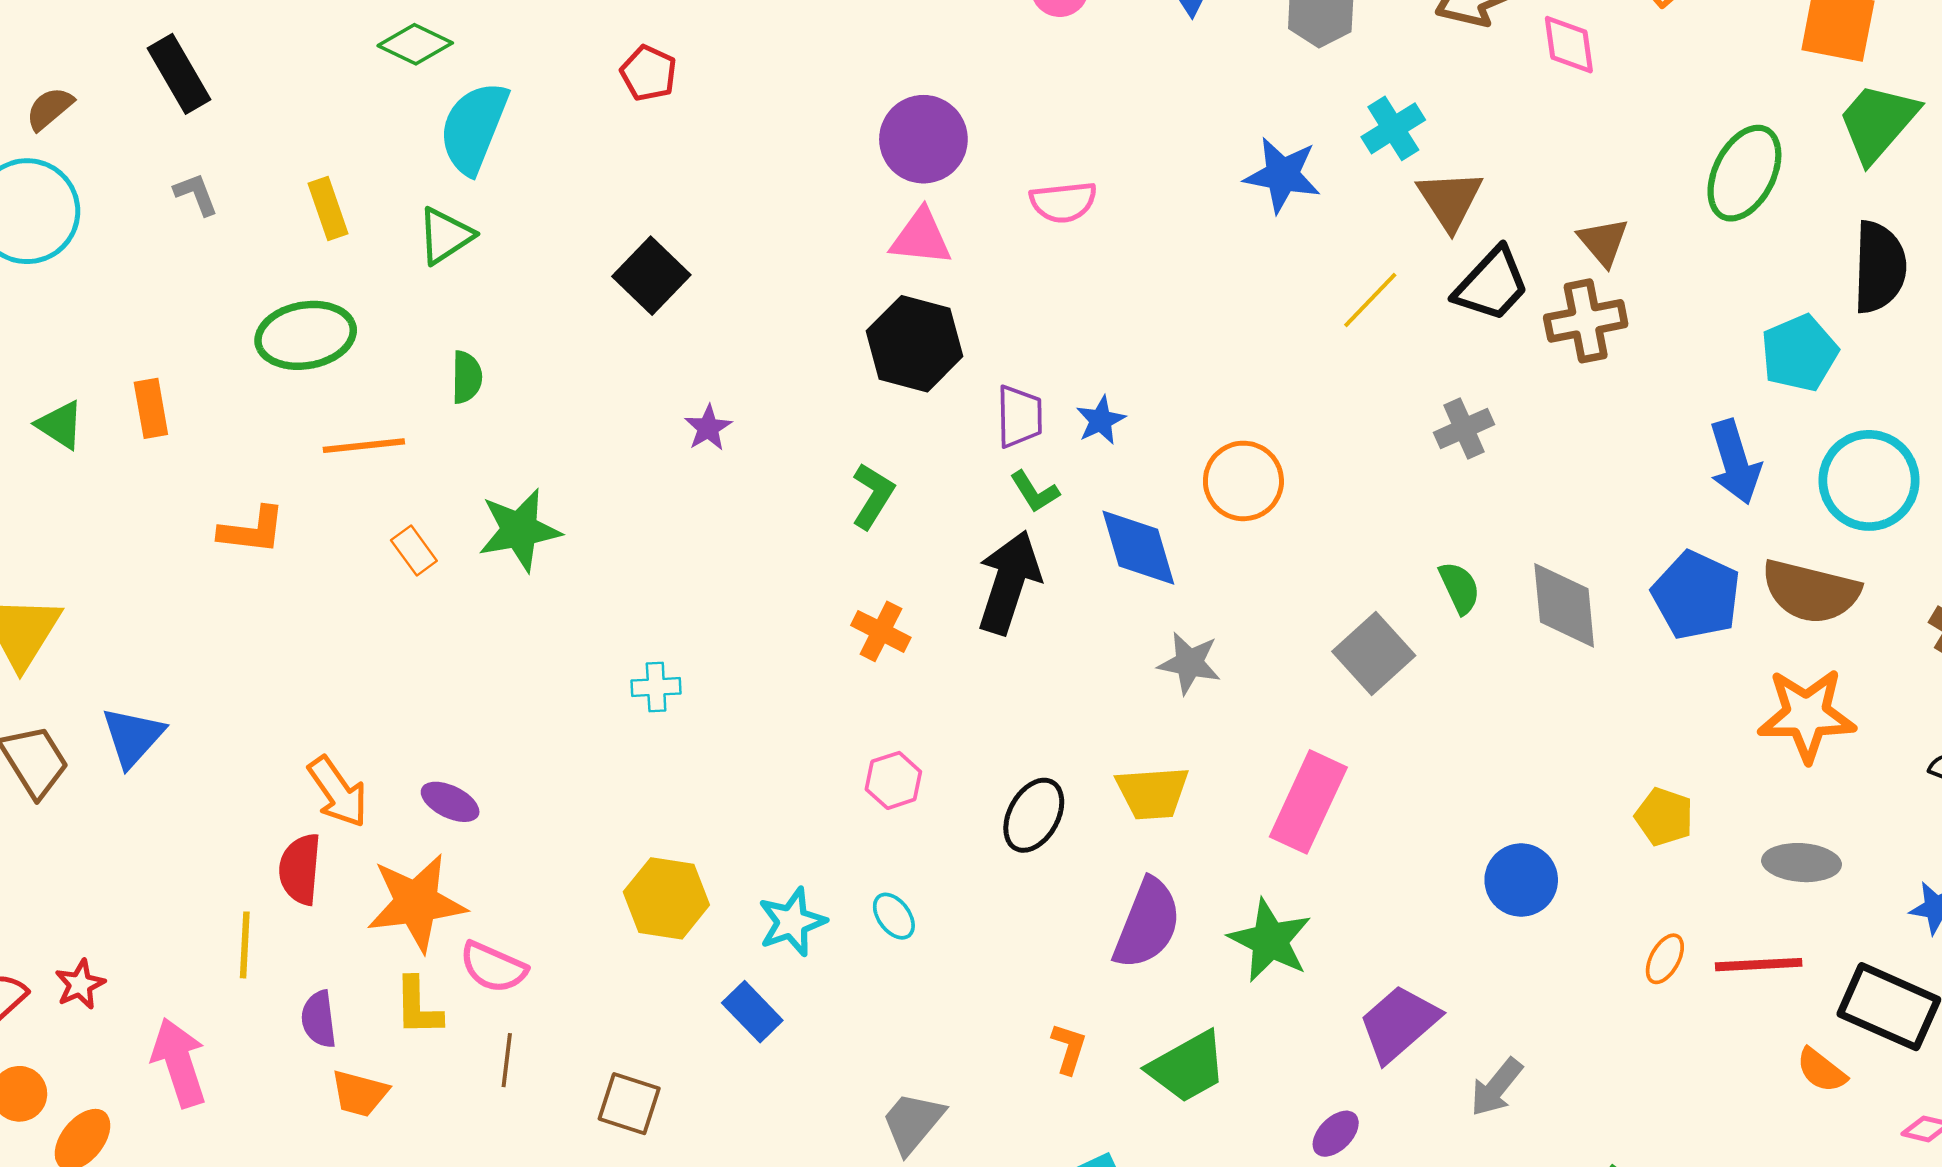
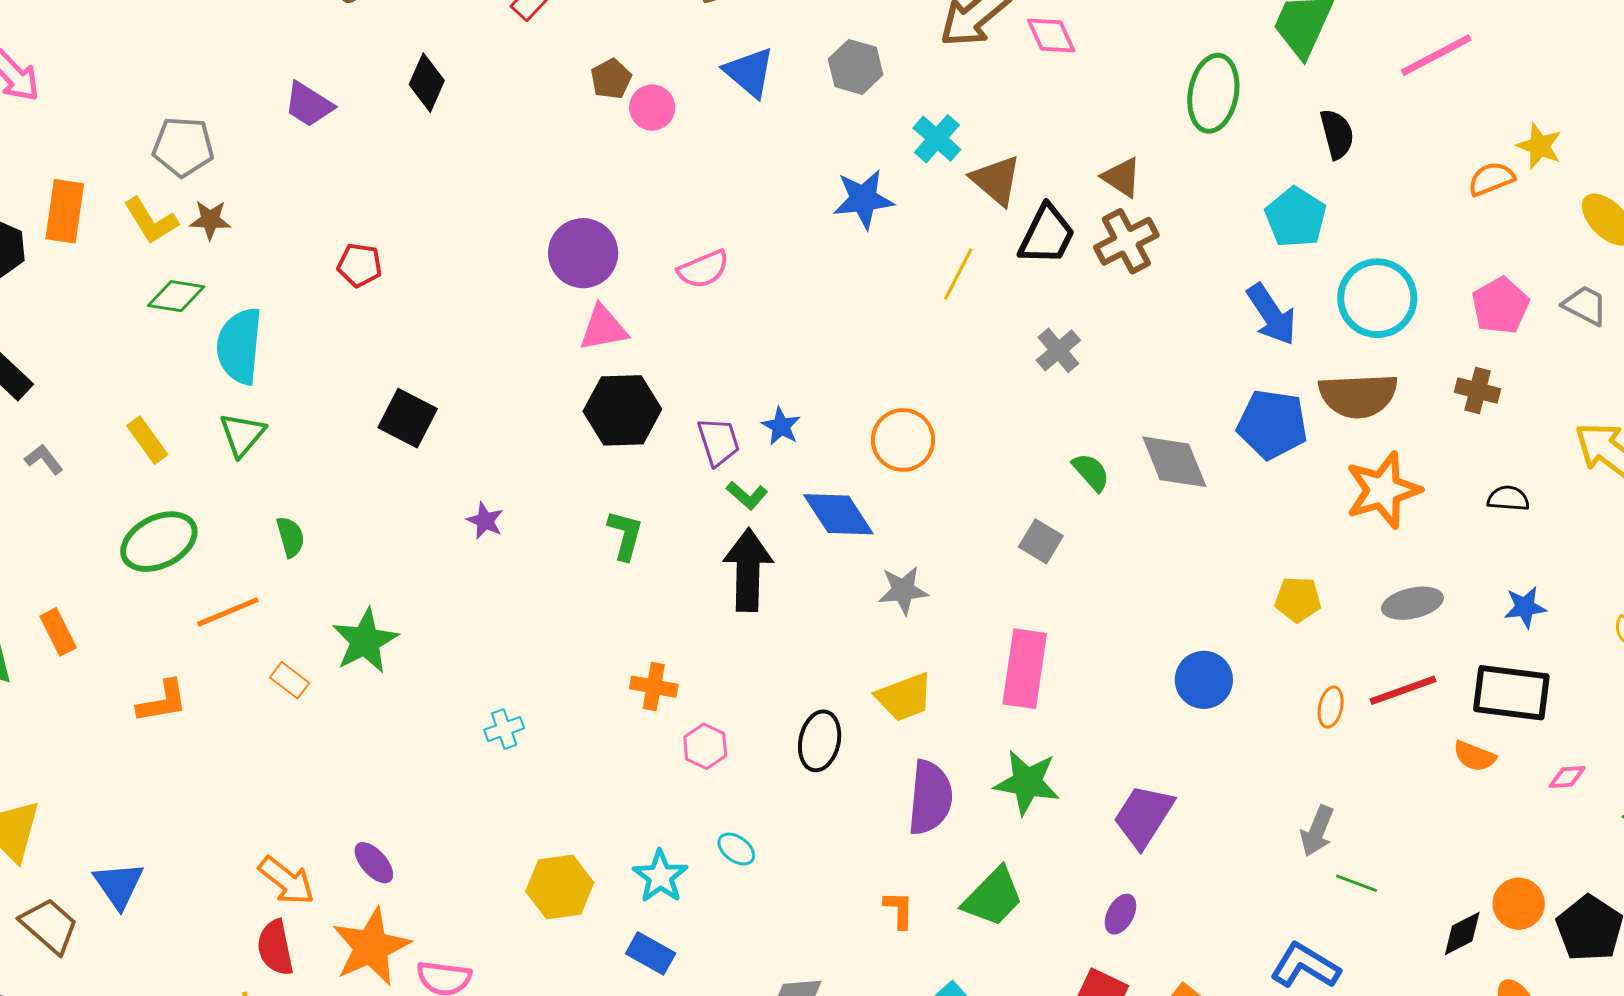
black semicircle: (1879, 267) -> (1337, 134), size x0.7
orange cross: (881, 631) -> (654, 687), moved
gray square: (1374, 654) -> (1041, 541), size x0.7
purple ellipse: (450, 802) -> (374, 863), turned 39
gray arrow: (1496, 1087) -> (1317, 831), moved

